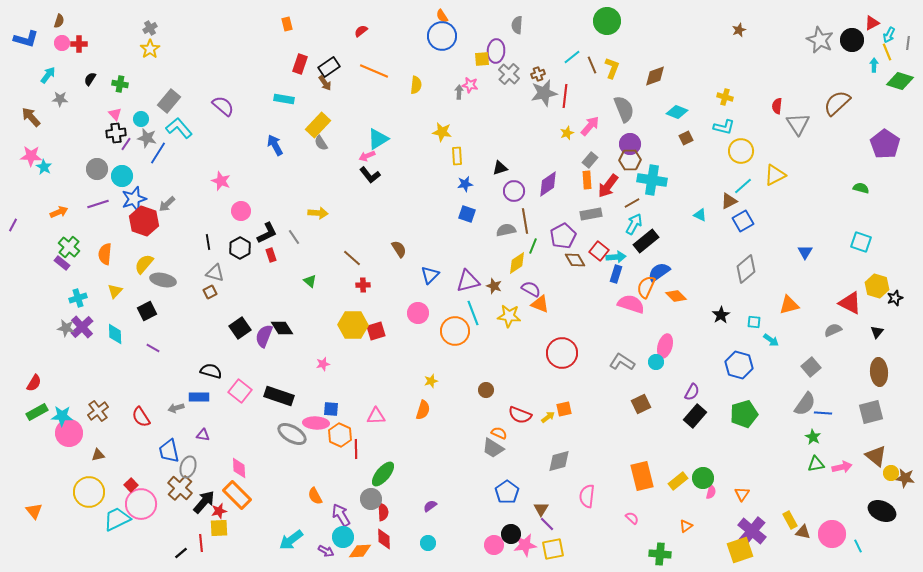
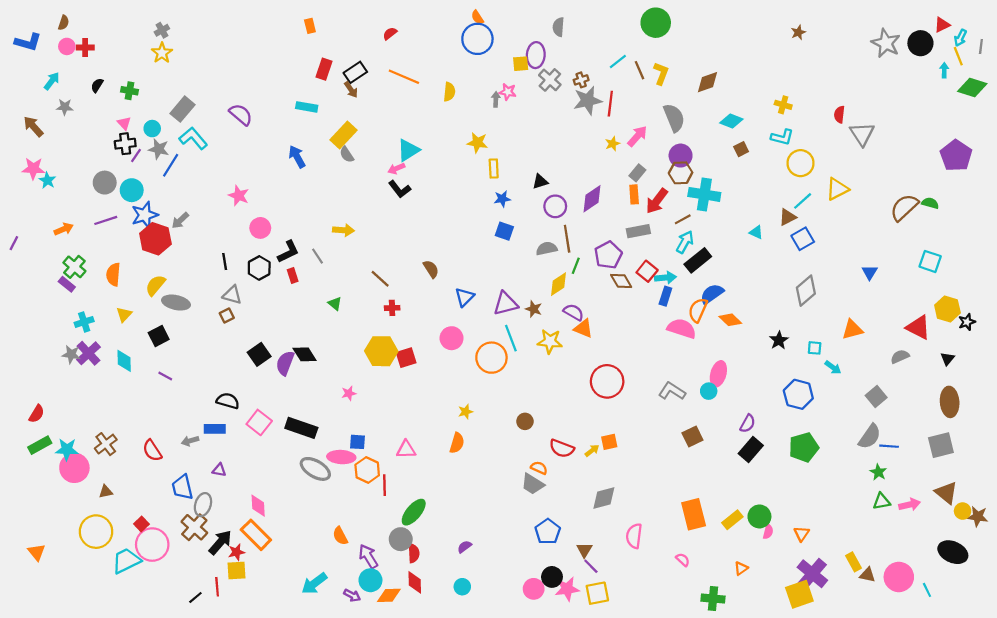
brown semicircle: (837, 103) -> (904, 207), moved

